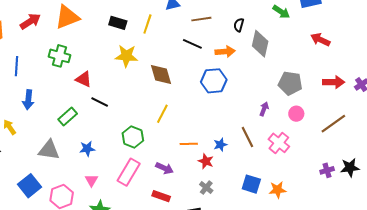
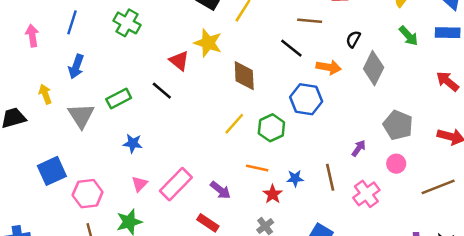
red triangle: (84, 79) -> (179, 61), moved
green hexagon: (133, 137) -> (271, 128), moved
gray triangle: (49, 150) -> (81, 116), moved, turned 35
pink triangle: (91, 180) -> (140, 184), moved

